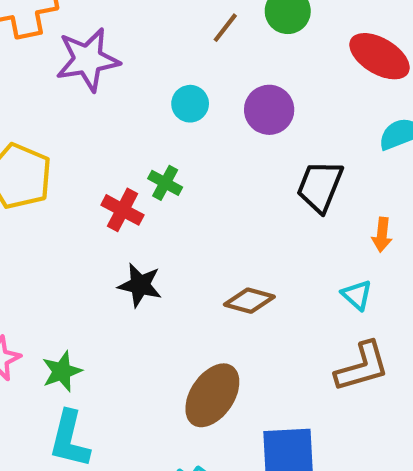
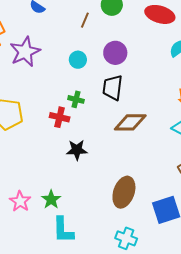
black trapezoid: (320, 186) -> (113, 88), moved
brown diamond: (249, 301) -> (130, 122), moved, size x1.4

